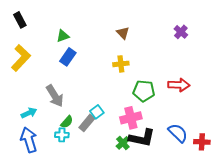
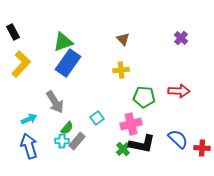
black rectangle: (20, 20) -> (13, 32), moved
green triangle: (63, 36) -> (63, 42), size x1.5
blue rectangle: (68, 57) -> (68, 63), size x1.5
gray rectangle: (87, 123) -> (77, 141), moved

